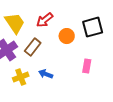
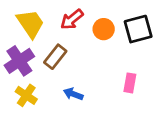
orange circle: (67, 36) -> (104, 29), moved
yellow cross: (21, 77) -> (26, 95), moved, turned -35

